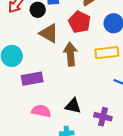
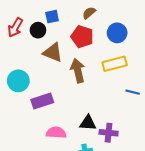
purple cross: (103, 117) -> (109, 133), moved

